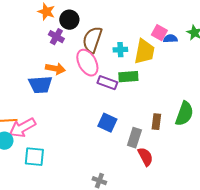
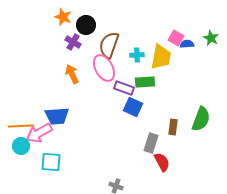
orange arrow: (55, 69) -> (72, 74), turned -126
blue trapezoid: (40, 85) -> (57, 116), moved
blue square: (107, 123) -> (133, 107), moved

